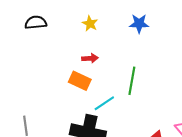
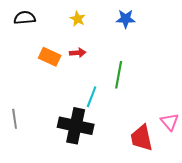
orange rectangle: (80, 81) -> (50, 57), moved
cyan line: (104, 103) -> (92, 97), turned -35

